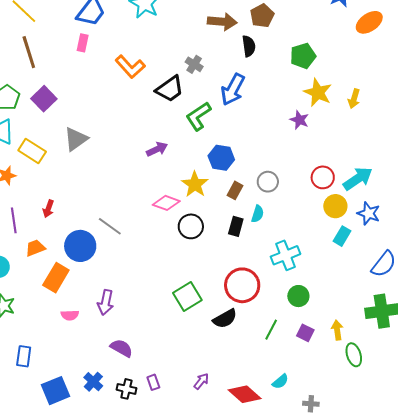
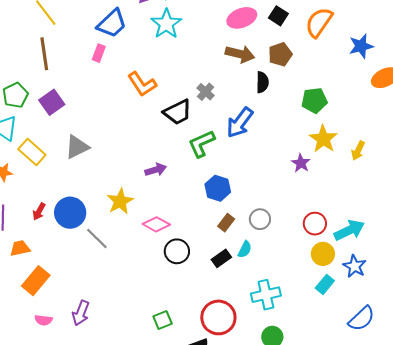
yellow star: (195, 184) -> (120, 201), moved
black rectangle: (236, 226) -> (221, 258), turned 30
blue circle: (80, 246) -> (70, 213), moved
green square: (187, 297) -> (163, 320), size x0.7

